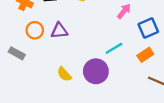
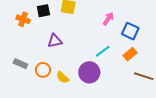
blue square: (148, 28) -> (130, 31), turned -36
orange circle: (35, 30) -> (43, 70), moved

